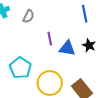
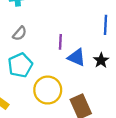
gray semicircle: (28, 16) -> (20, 33), moved

